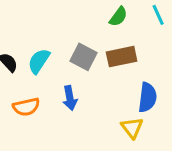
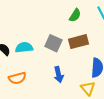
cyan semicircle: (39, 61) -> (24, 47), turned 54
blue arrow: (70, 98) -> (59, 75), moved

